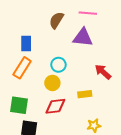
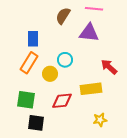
yellow circle: (52, 83) -> (50, 74), moved
yellow rectangle: (85, 94) -> (91, 89), size x1.5

